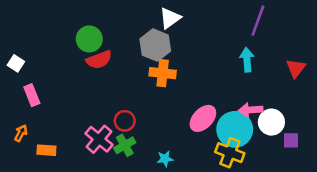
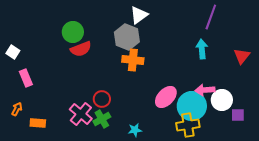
yellow cross: (230, 153) -> (188, 125), turned -30

